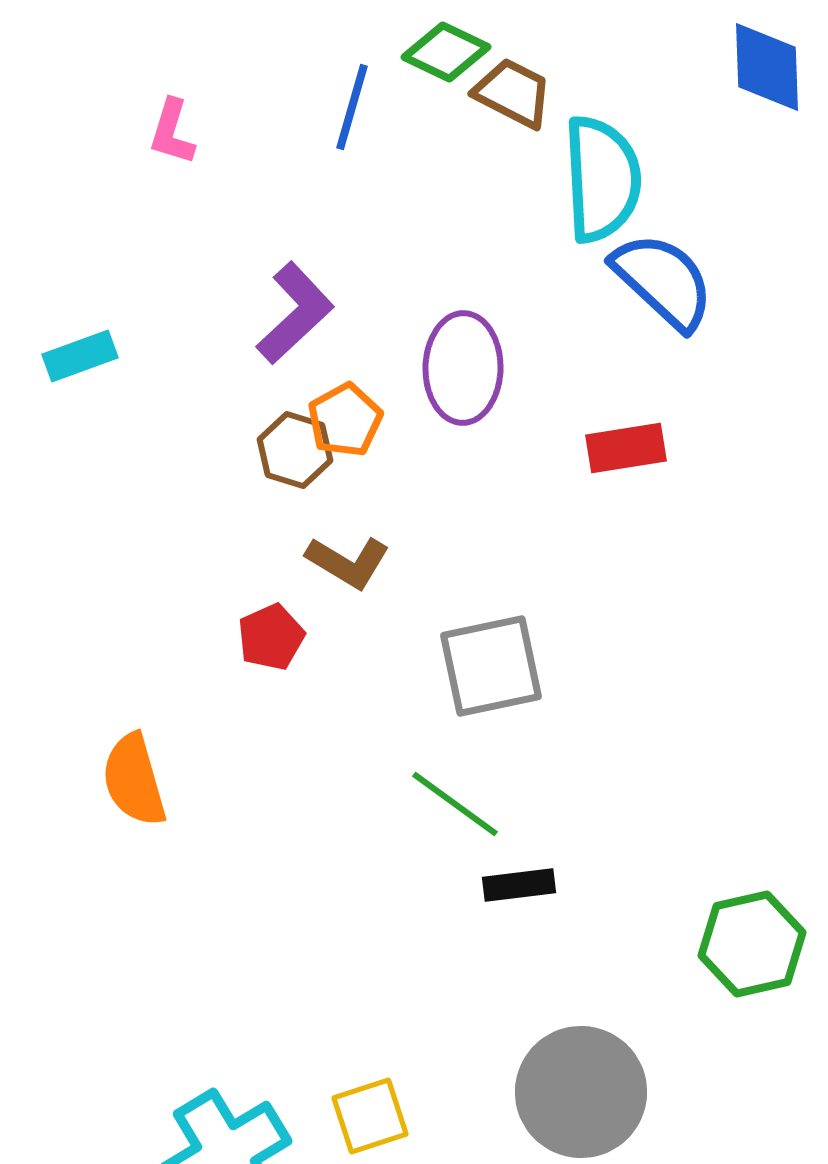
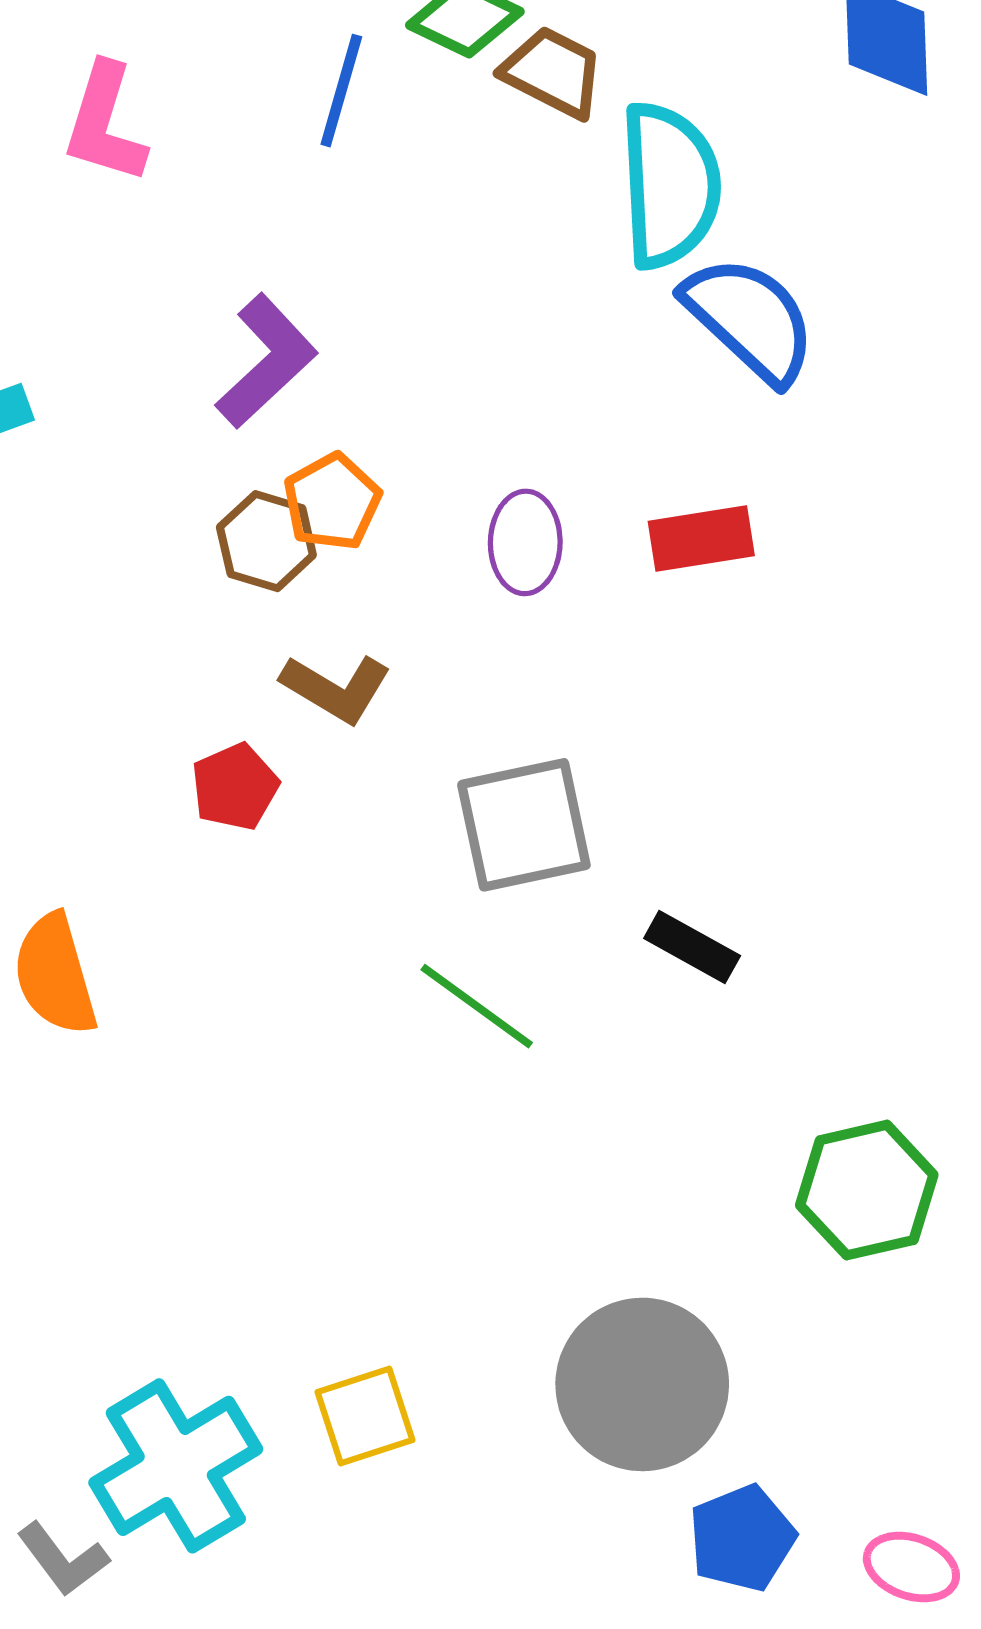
pink L-shape: (172, 132) -> (105, 123), size x1.4
purple ellipse: (463, 368) -> (525, 542), moved, size x0.7
black rectangle: (519, 885) -> (692, 947), moved, turned 36

